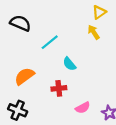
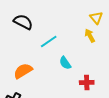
yellow triangle: (99, 12) -> (96, 18), turned -40
red cross: (59, 88) -> (87, 82), moved

